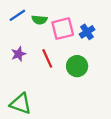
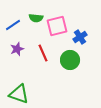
blue line: (17, 15) -> (13, 25), moved
blue cross: (87, 32) -> (80, 37), moved

